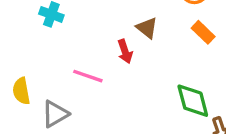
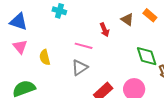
brown triangle: (147, 28) -> (127, 19), moved
gray triangle: (55, 114) -> (80, 68), moved

